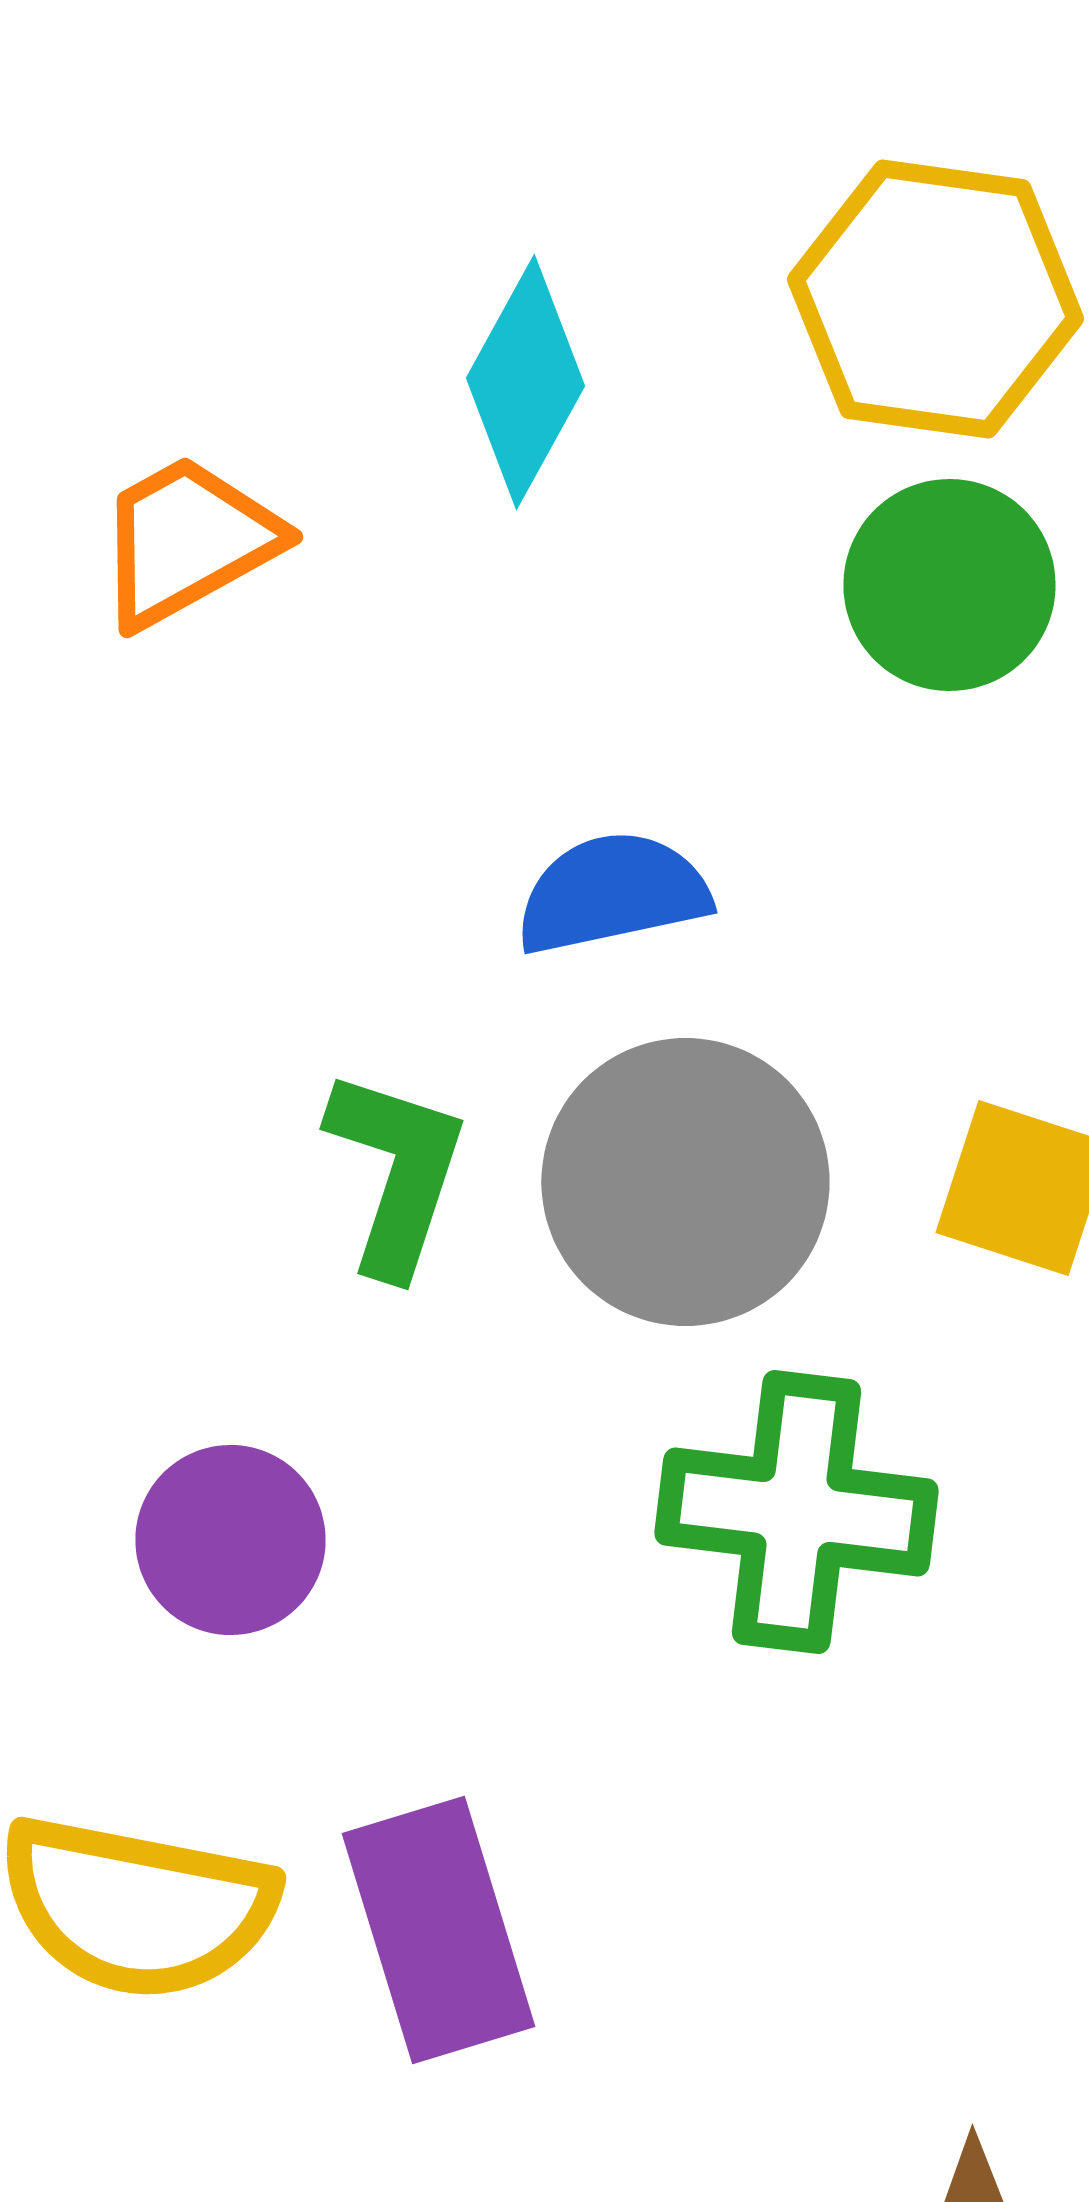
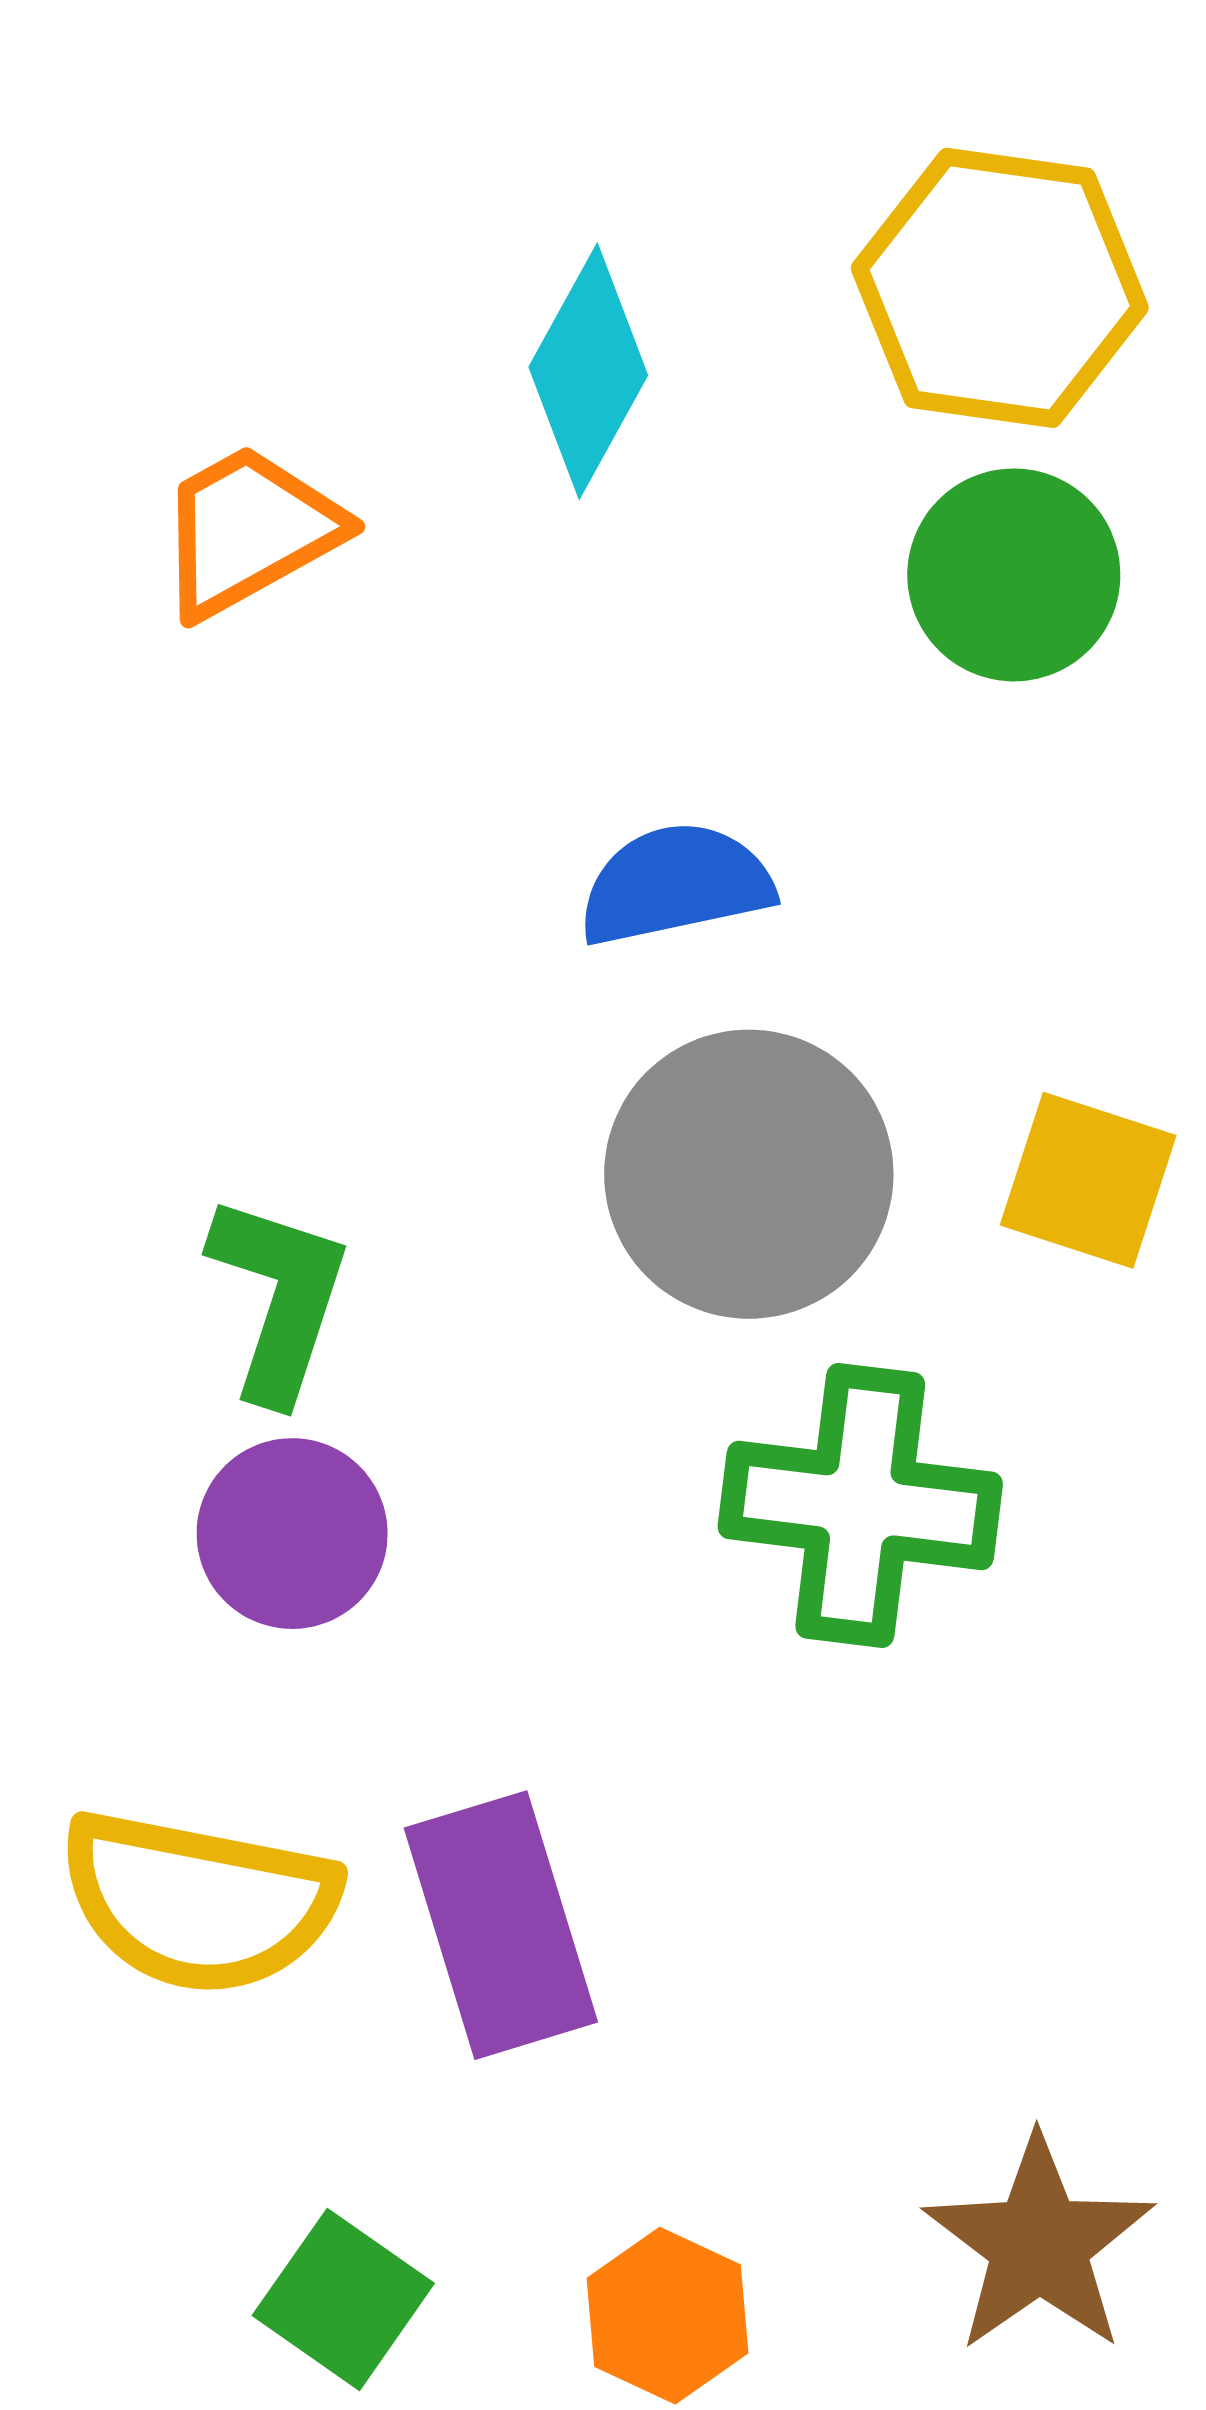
green L-shape: (396, 1172) -> (279, 1298), moved

